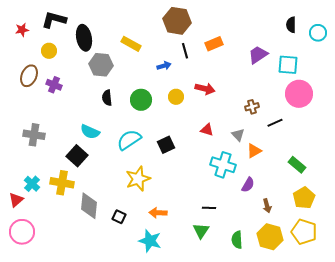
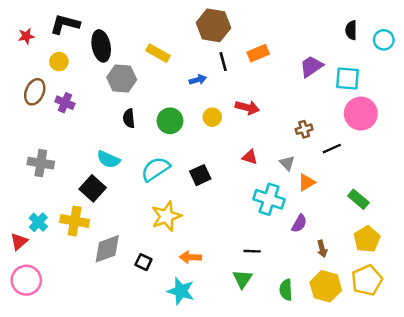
gray diamond: (89, 206) -> (107, 249), turned 64
yellow pentagon: (304, 232) -> (367, 280), turned 30

